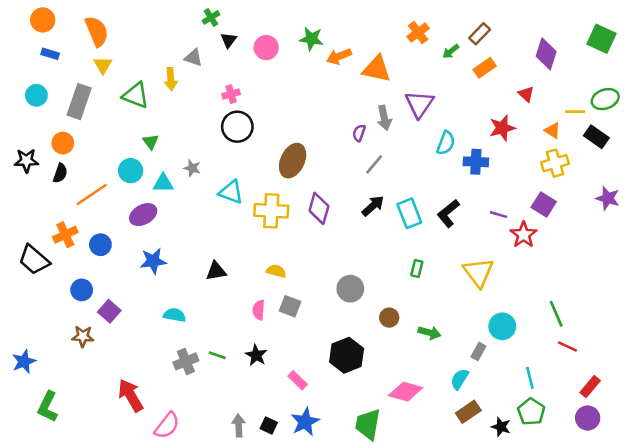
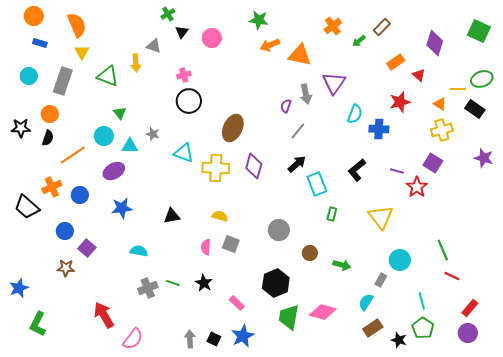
green star: (311, 39) -> (259, 20), moved
orange rectangle: (485, 68) -> (396, 62), moved
cyan rectangle: (409, 213) -> (317, 184), moved
green trapezoid: (368, 424) -> (289, 317), moved

